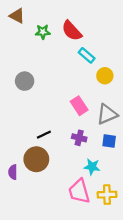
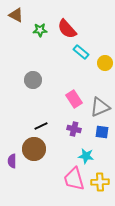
yellow circle: (105, 76) -> (105, 63), moved
gray circle: (25, 81) -> (33, 80), moved

